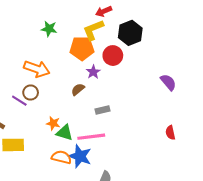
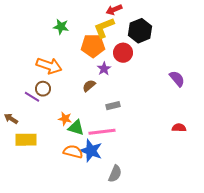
red semicircle: (170, 133) -> (179, 128), turned 104

